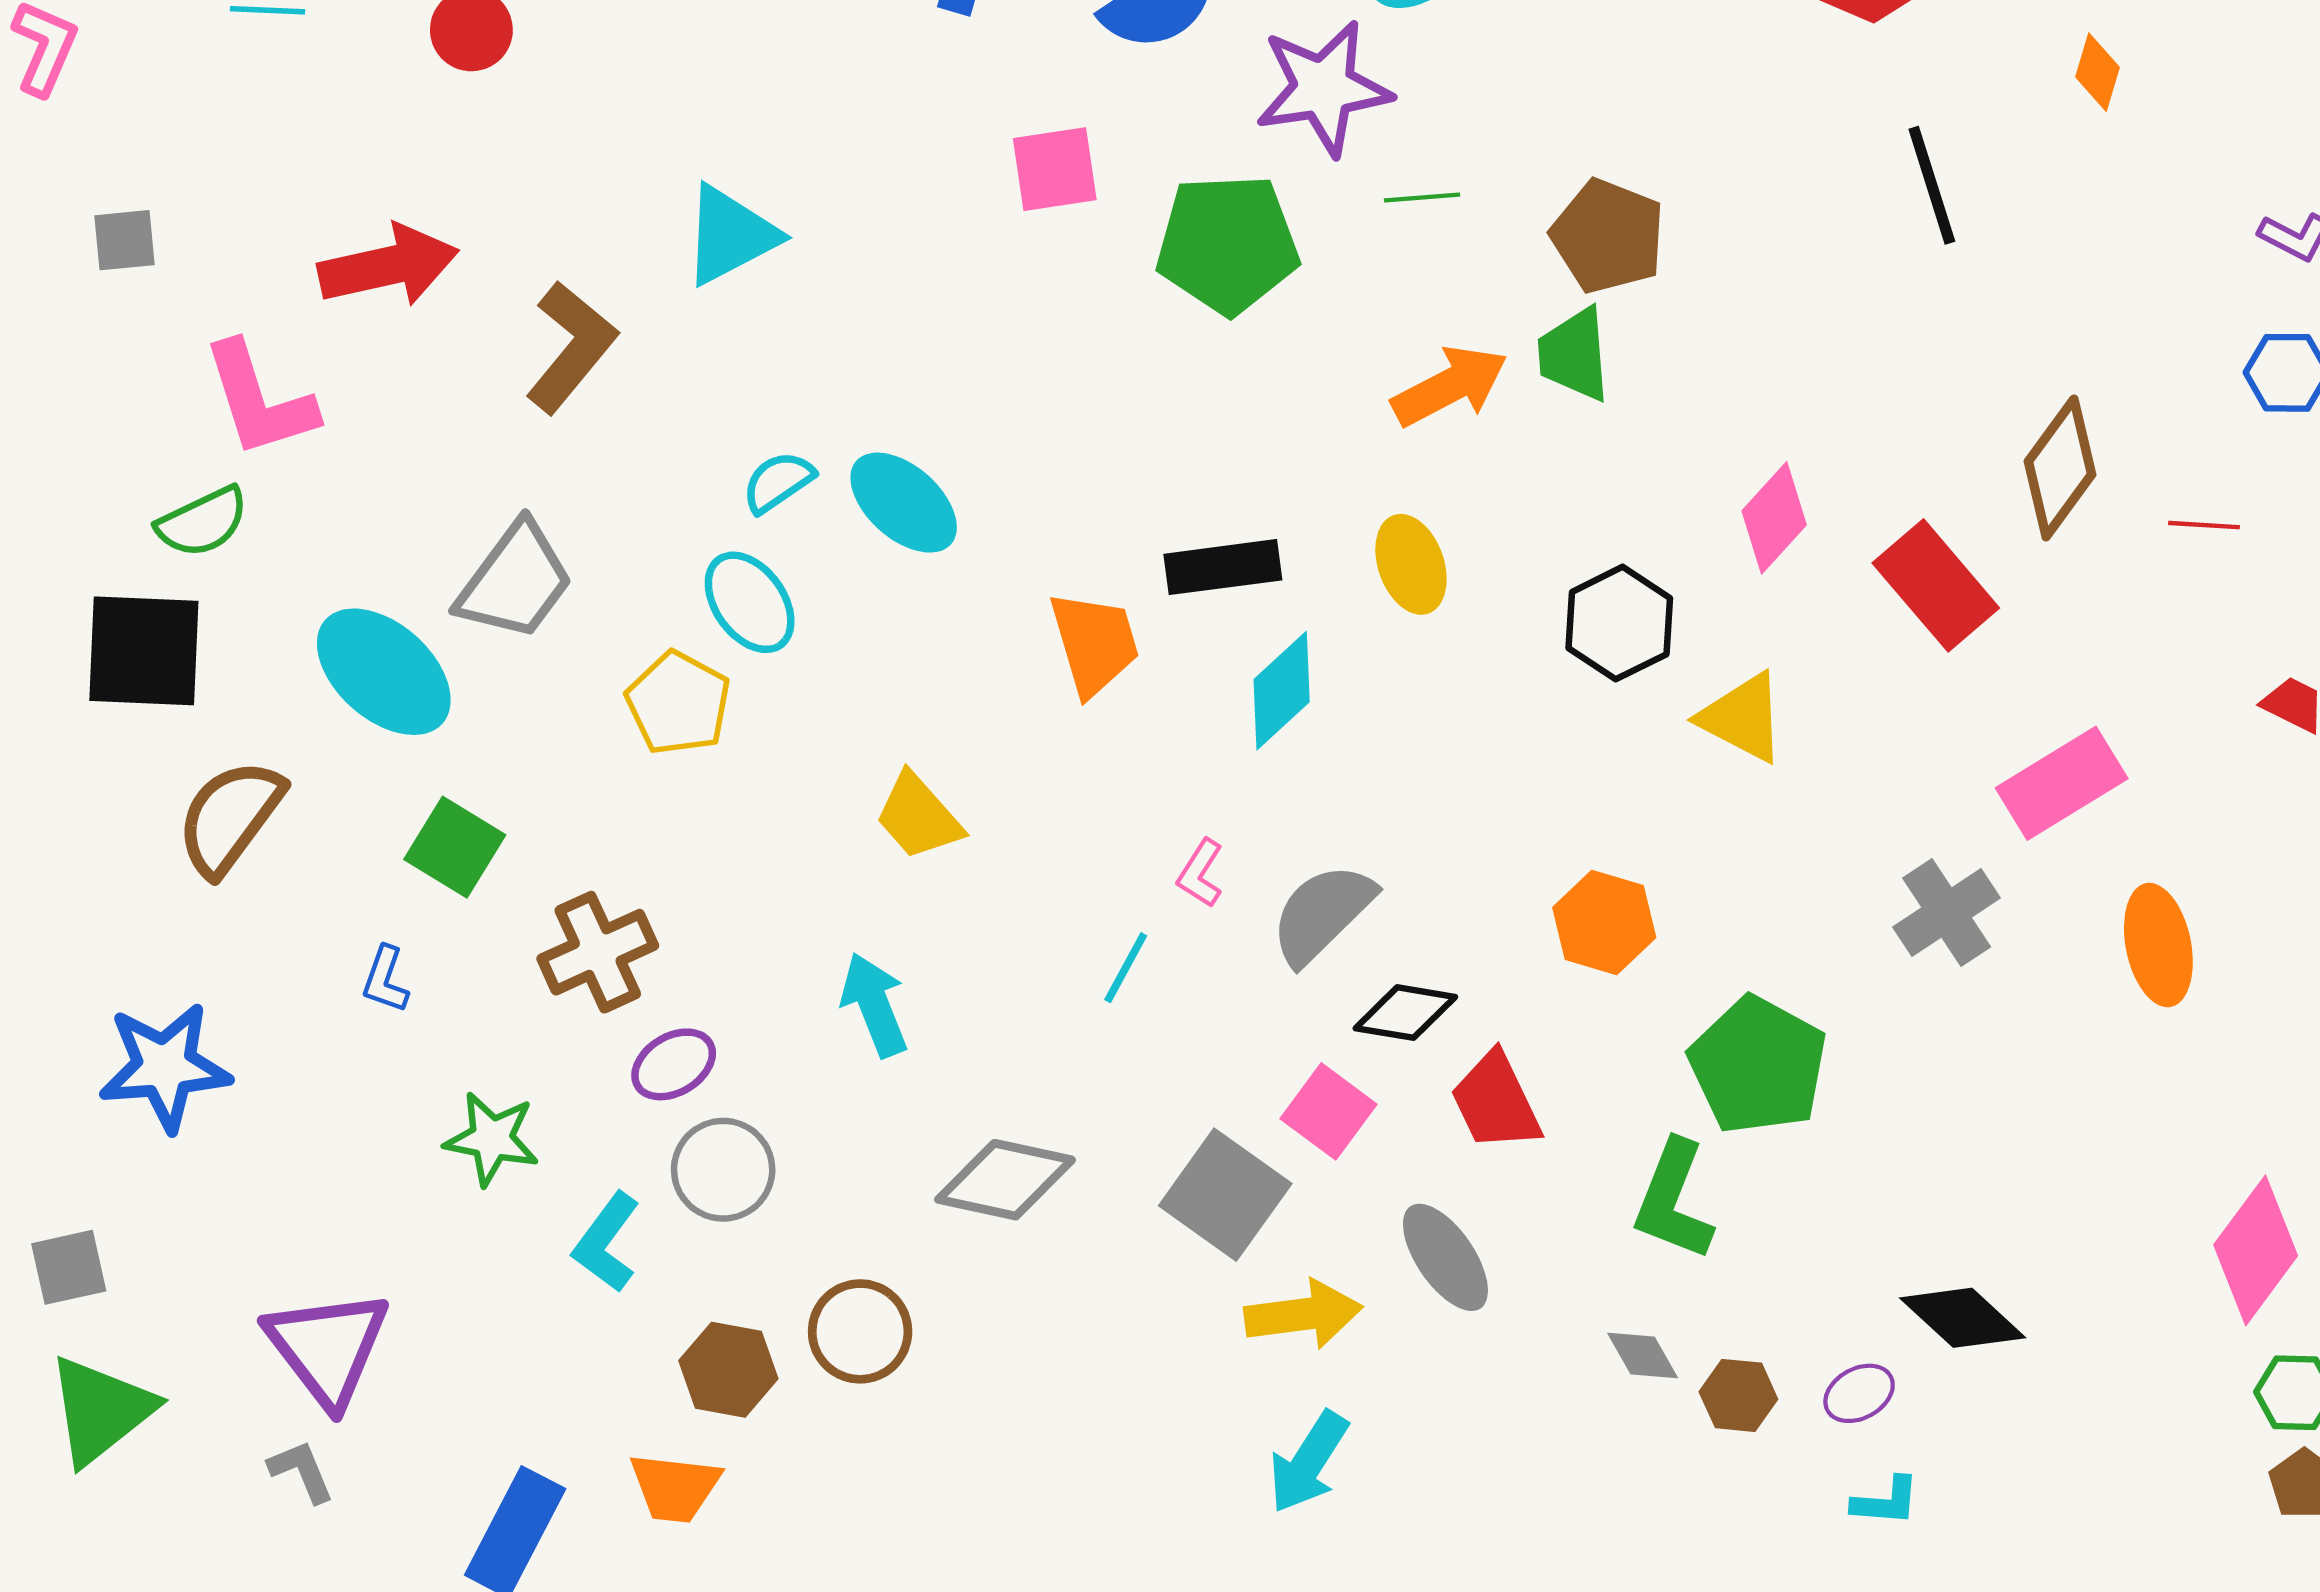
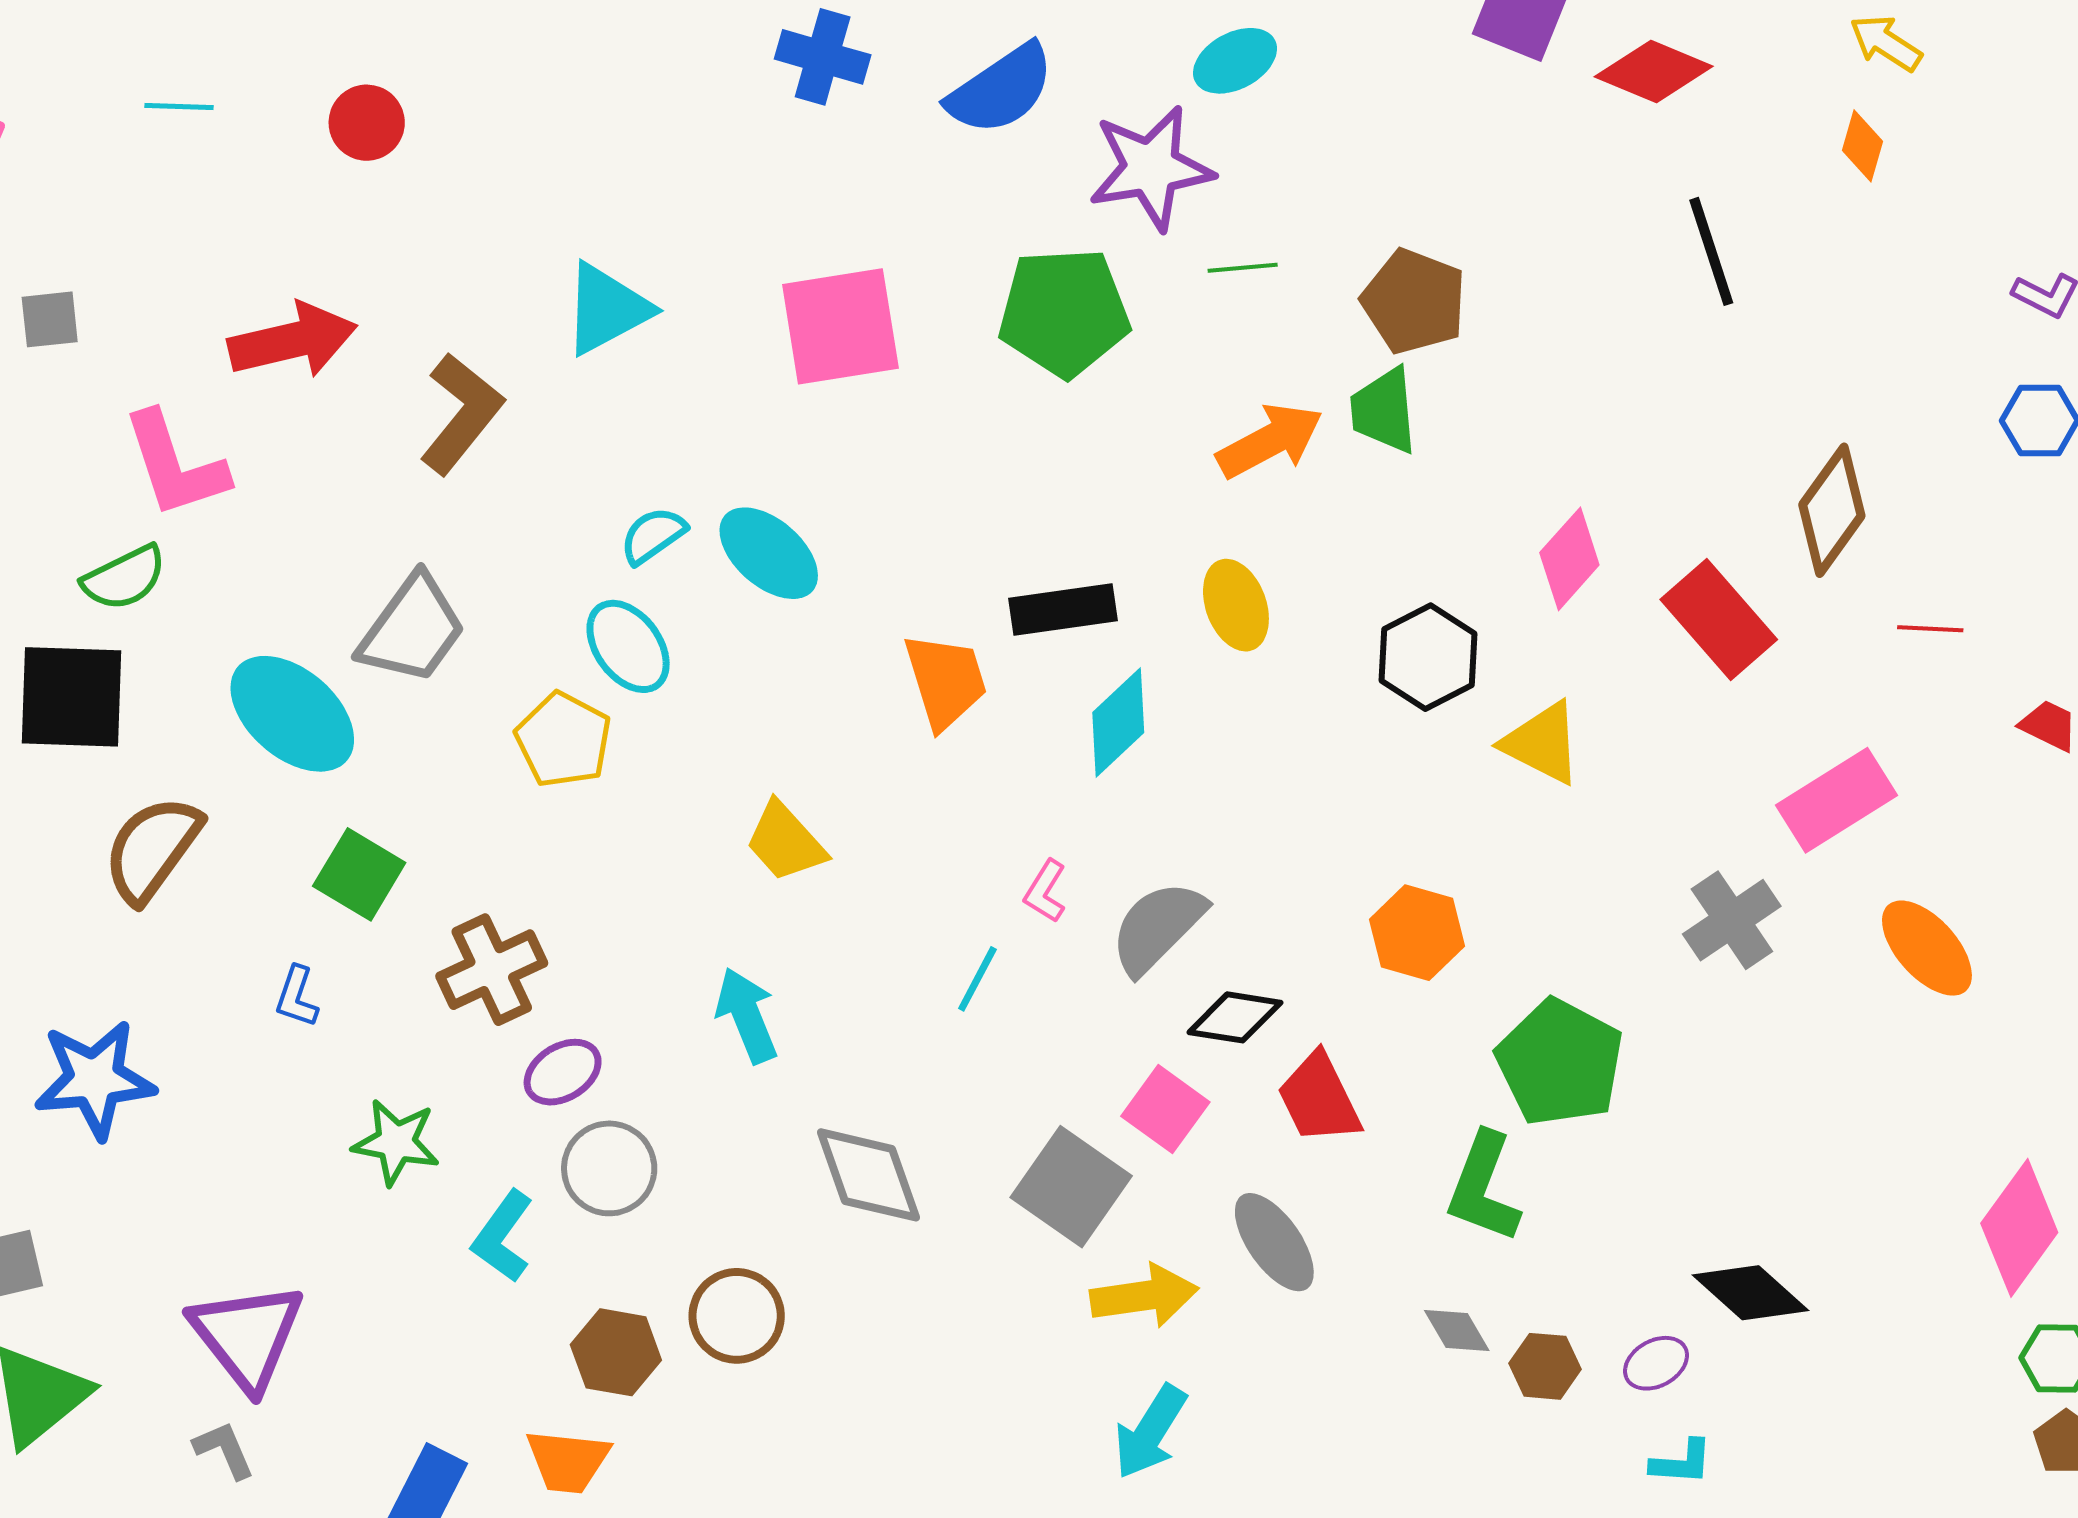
pink square: (1055, 169) -> (840, 326), moved, size x1.5
red line: (2204, 525) -> (1930, 629), moved
orange ellipse: (2158, 945) -> (1927, 948), turned -30
gray diamond: (1005, 1180) -> (869, 1175), turned 59

